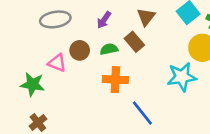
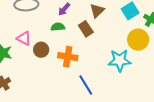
green semicircle: (109, 49) -> (58, 27), moved
brown circle: (80, 50) -> (41, 50), moved

